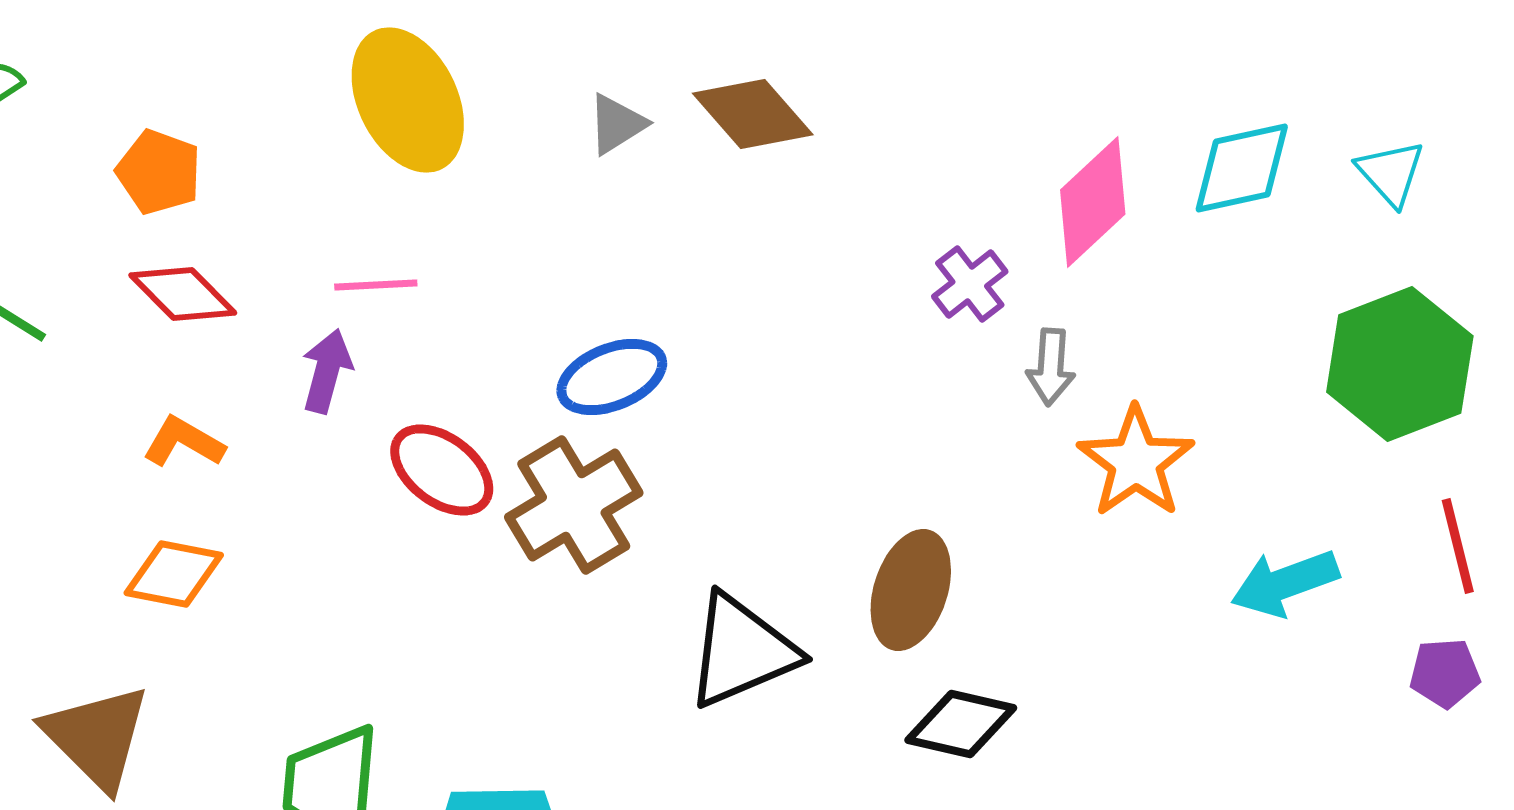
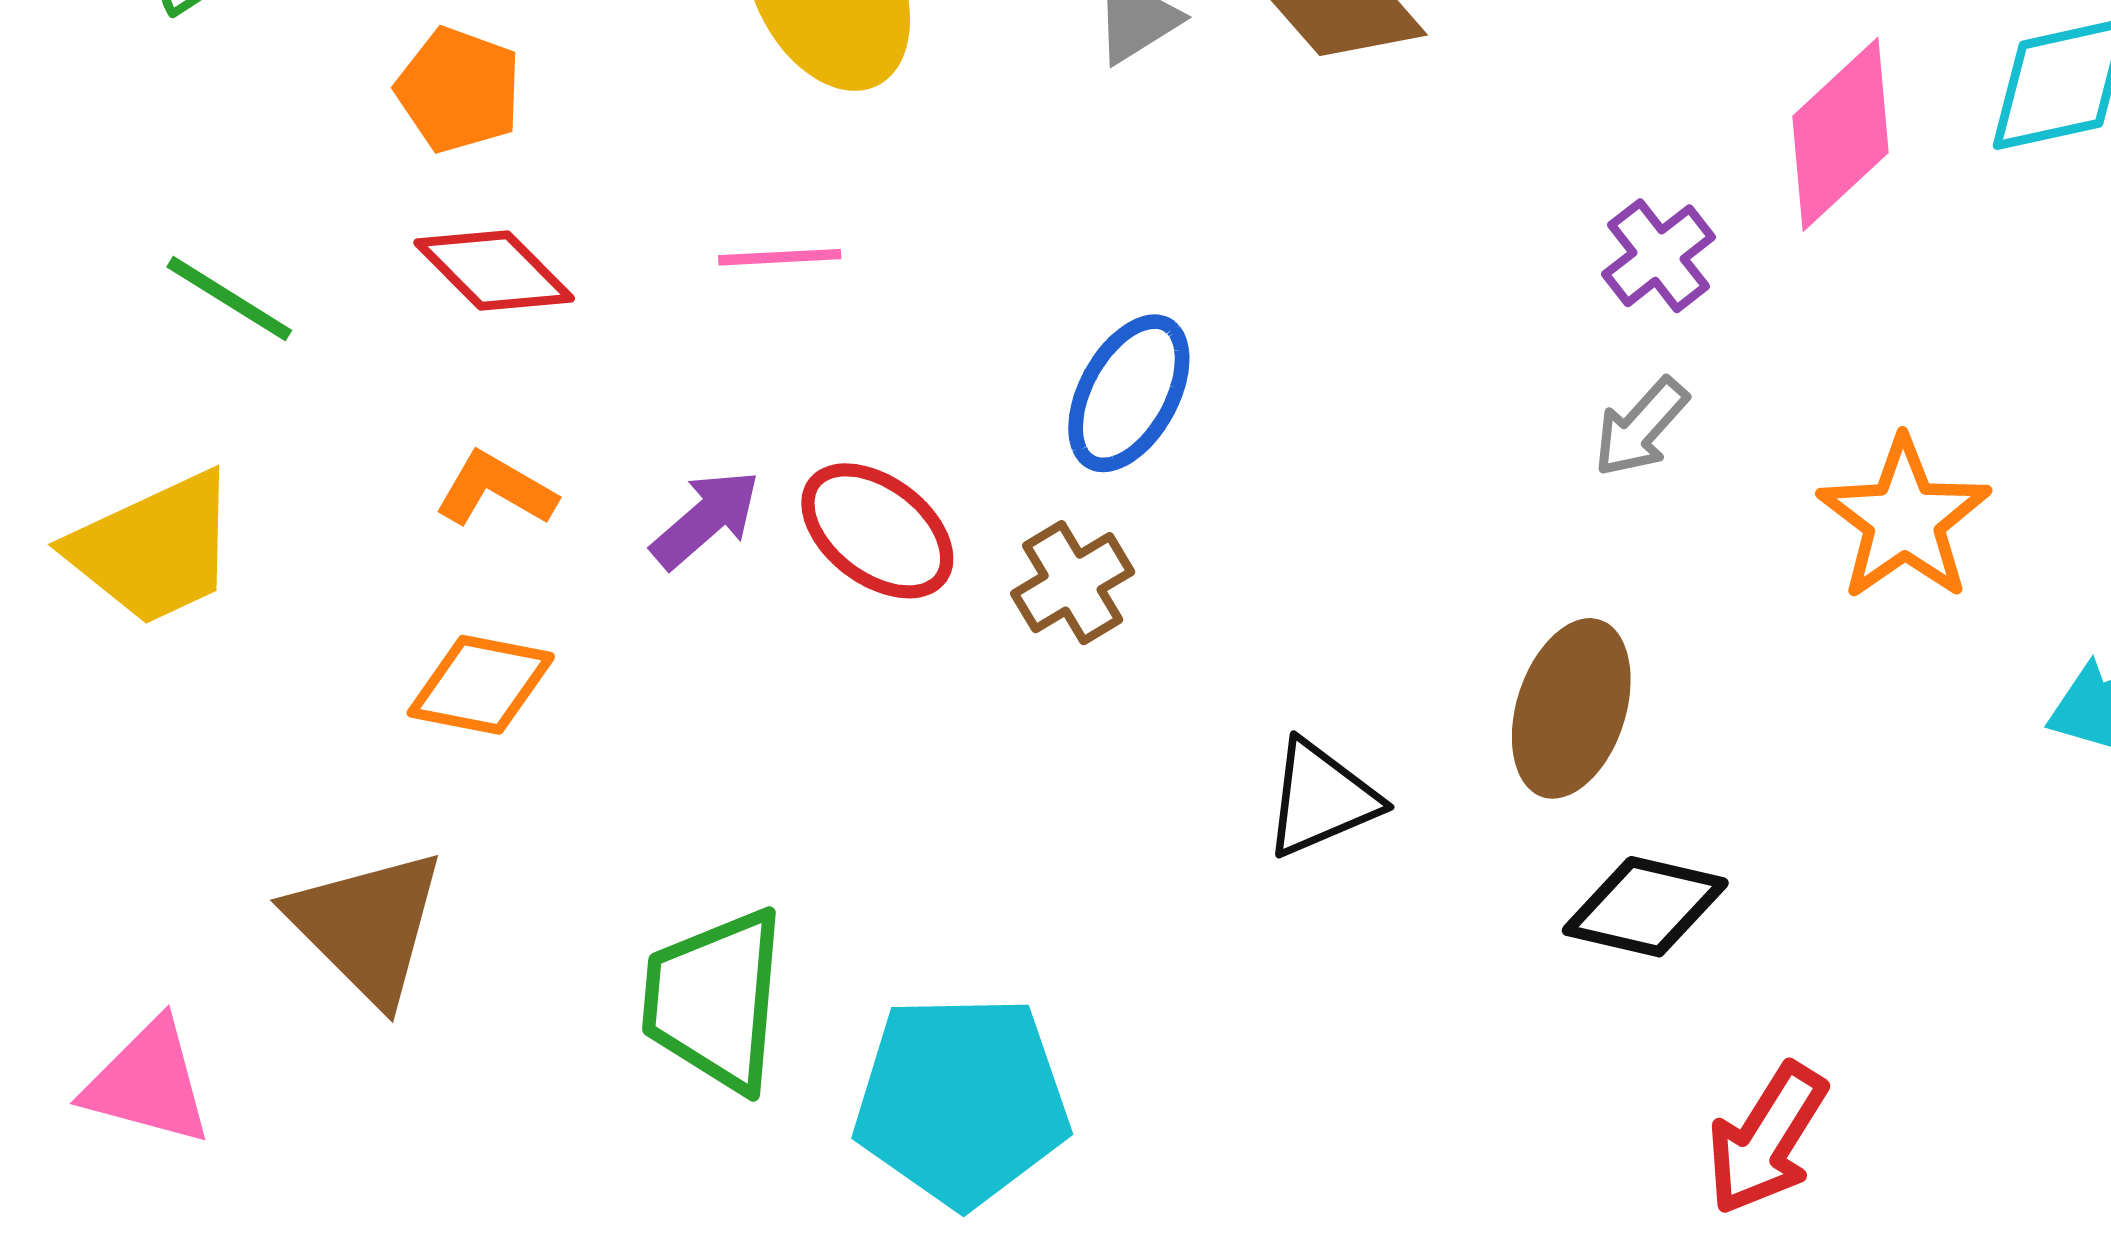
gray arrow: (1051, 367) -> (1641, 427), moved, turned 38
purple arrow: (327, 371) -> (706, 519), moved, turned 34
blue ellipse: (612, 377) -> (1129, 393), turned -39
brown cross: (574, 505) -> (1073, 583), size x0.6
black triangle: (742, 651) -> (1321, 799), size x0.7

